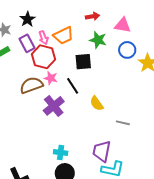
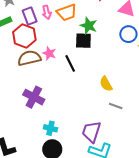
green star: (98, 40) -> (89, 26), moved
red hexagon: (43, 57) -> (24, 36), moved
yellow semicircle: (97, 103) -> (106, 84), moved
purple cross: (54, 106) -> (34, 97), moved, turned -30

